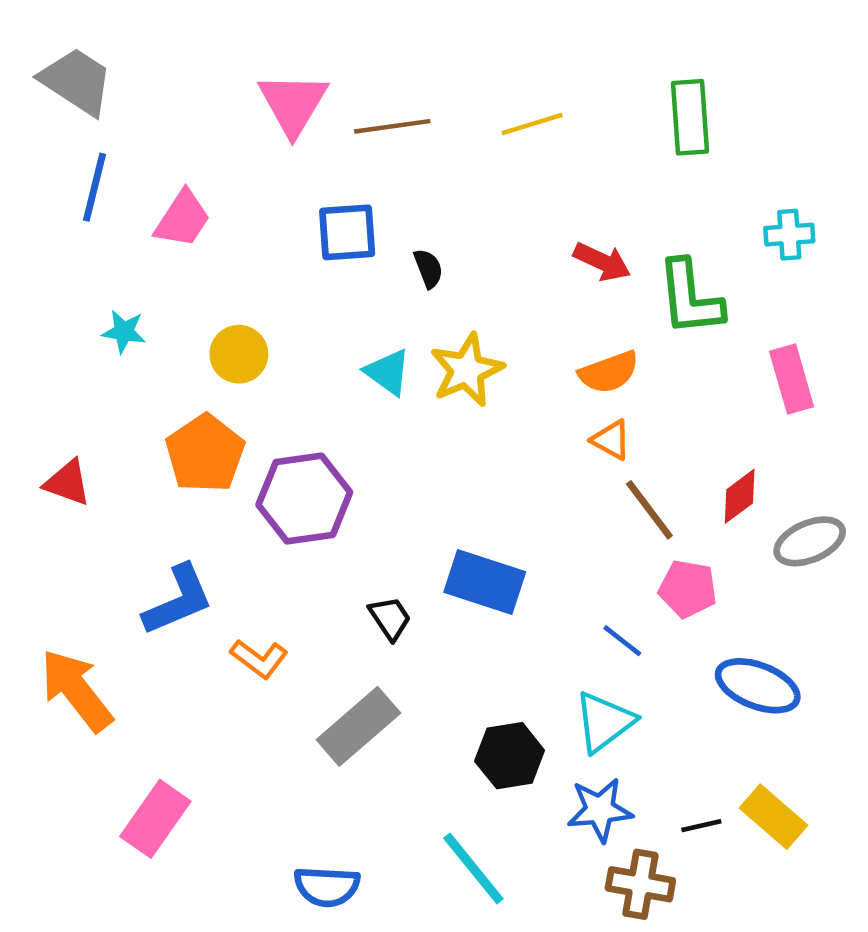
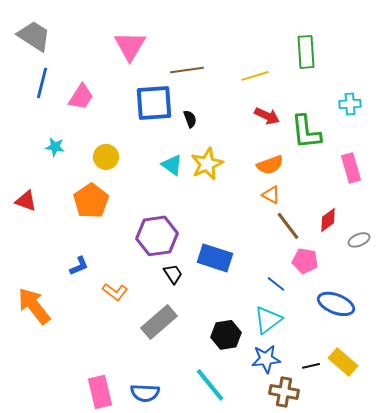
yellow line: (532, 124) -> (255, 76), moved
brown line: (392, 126) -> (187, 70), moved
blue square: (347, 232) -> (154, 103), size x1.4
red triangle: (67, 483) -> (26, 201), moved
purple hexagon: (304, 499) -> (157, 236), moved
gray ellipse: (810, 541) -> (359, 240), size x0.7
blue L-shape: (178, 600) -> (79, 266), size x0.6
pink rectangle: (155, 819) -> (100, 392), moved, turned -48

